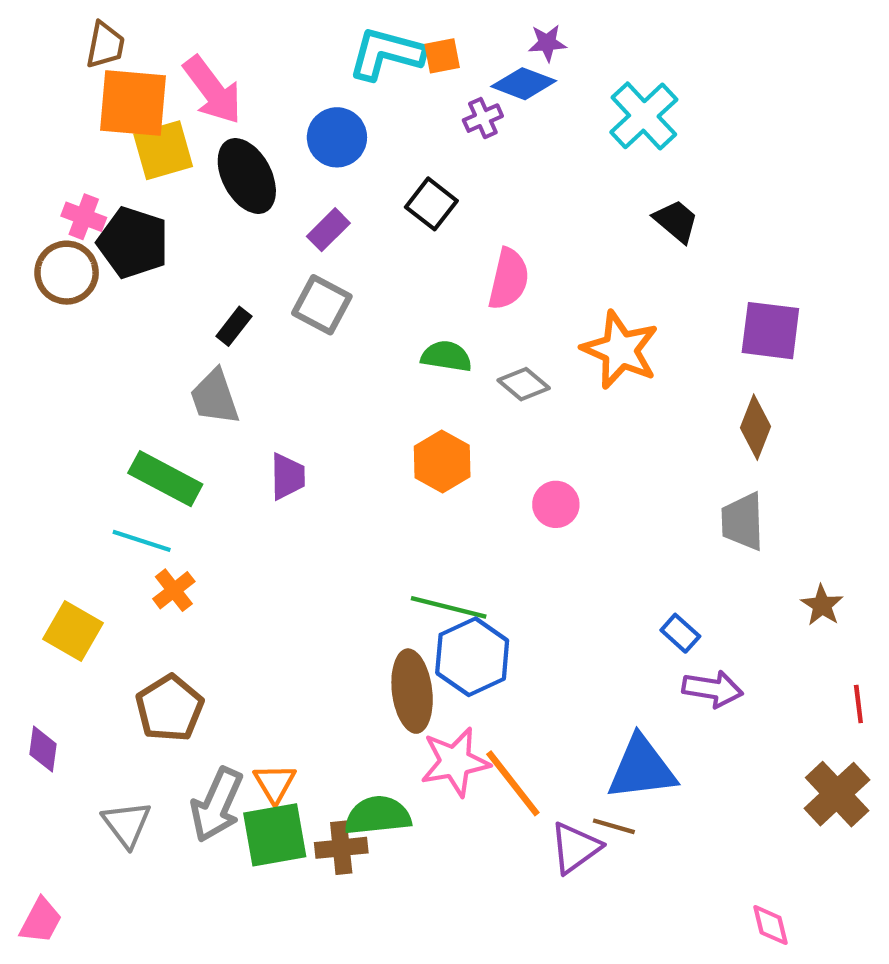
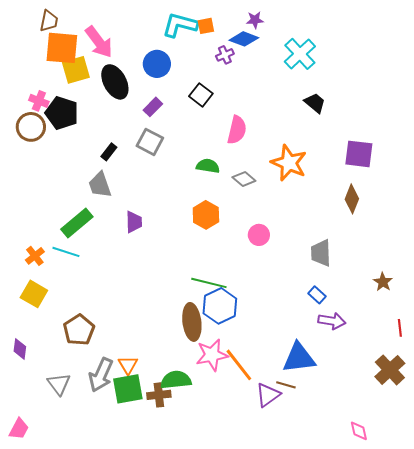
green rectangle: (165, 479) -> (77, 223), turned -68
gray trapezoid: (743, 522) -> (321, 253), moved
orange cross: (174, 590) -> (35, 256), moved

